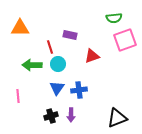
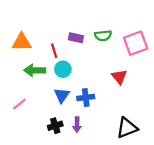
green semicircle: (114, 18) -> (103, 36), moved
orange triangle: (20, 28) -> (22, 42), moved
red triangle: (92, 56) -> (119, 77), moved, turned -49
pink line: (18, 96) -> (19, 104), turned 56

